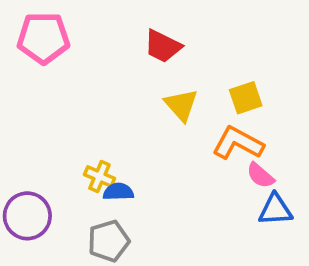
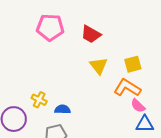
pink pentagon: (43, 38) -> (50, 27), moved
yellow cross: (99, 177) -> (39, 100), moved

